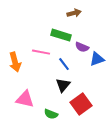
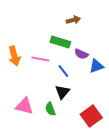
orange arrow: (15, 62) -> (14, 56), moved
red square: (81, 104) -> (91, 116), moved
green semicircle: (51, 114) -> (50, 109), moved, turned 48

